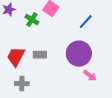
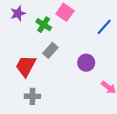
purple circle: (79, 54) -> (86, 63), moved, size x0.6
gray rectangle: (40, 55) -> (50, 50), moved, turned -48

